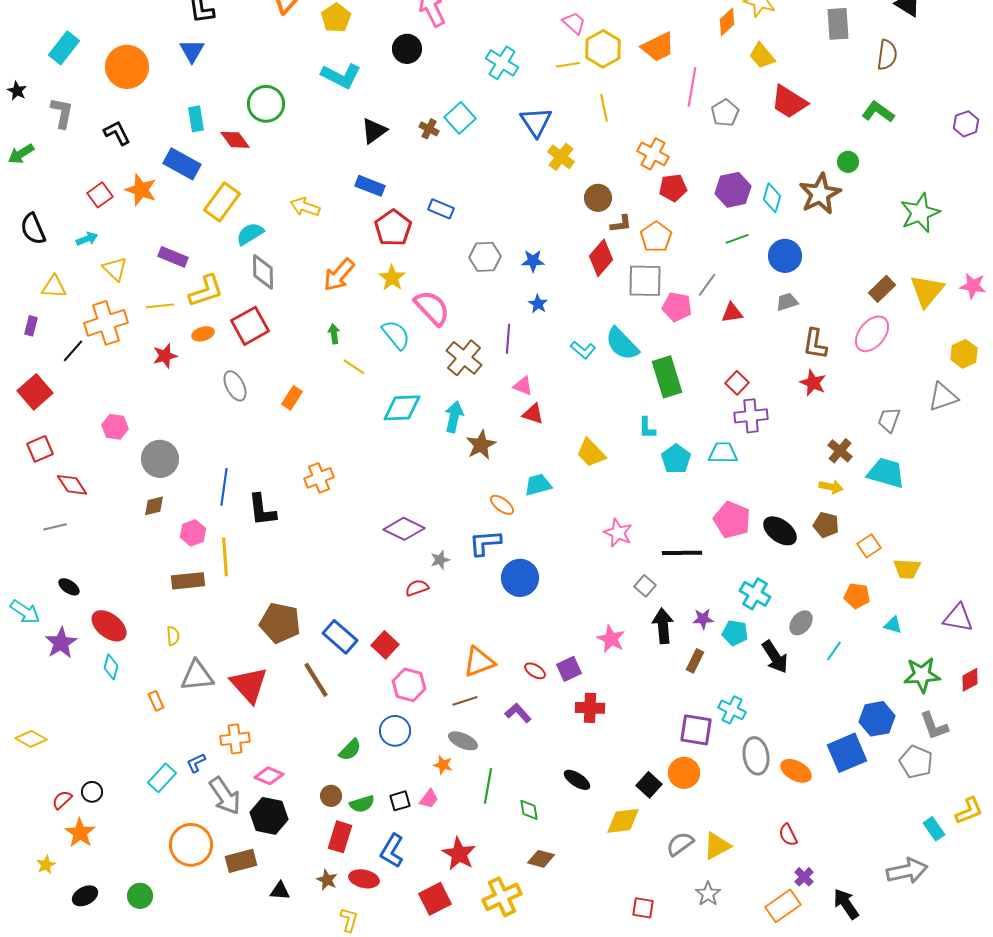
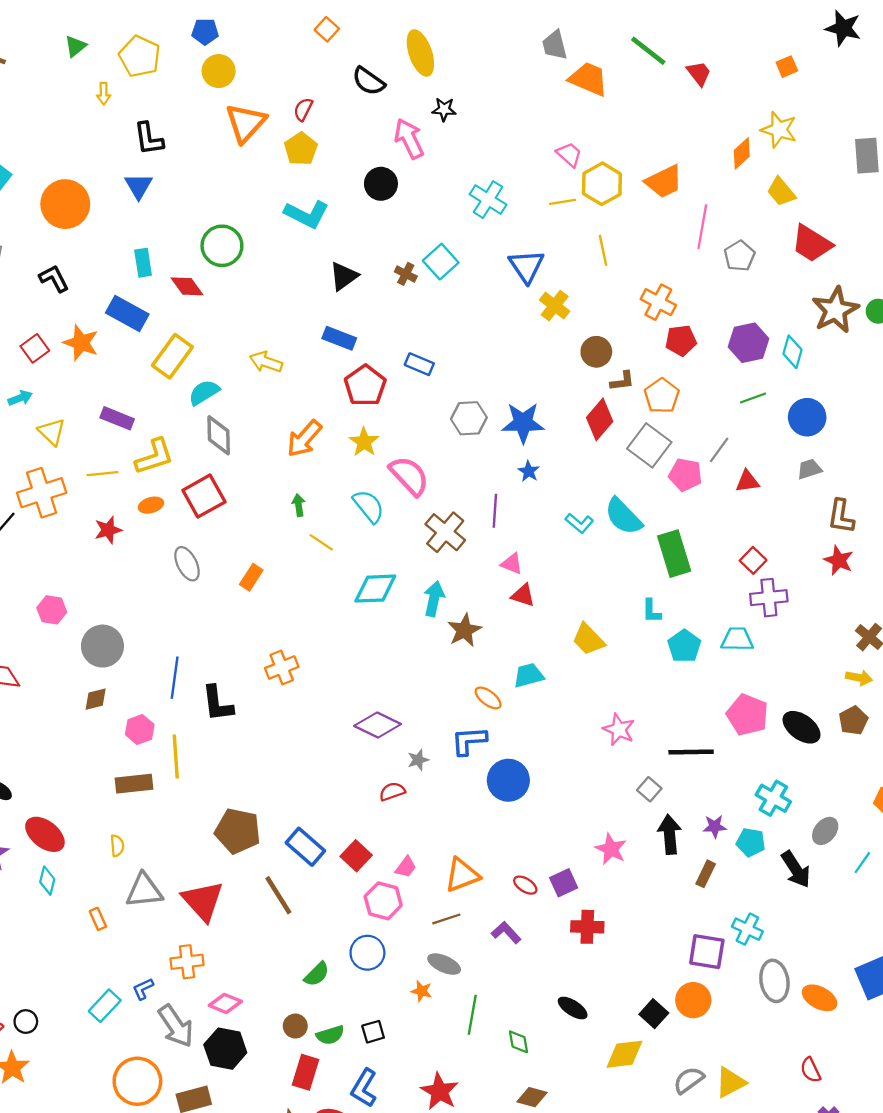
brown star: (820, 194) -> (835, 310), moved
blue star: (533, 261) -> (523, 423), size x1.6
gray square: (645, 281) -> (649, 445), turned 36
brown pentagon: (826, 525) -> (853, 720), turned 30
pink trapezoid: (429, 799) -> (406, 867), moved

